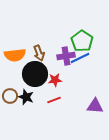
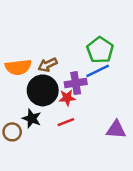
brown arrow: (39, 53) -> (48, 65), turned 84
purple cross: (66, 56) -> (76, 83), moved
brown circle: (10, 96) -> (12, 132), moved

